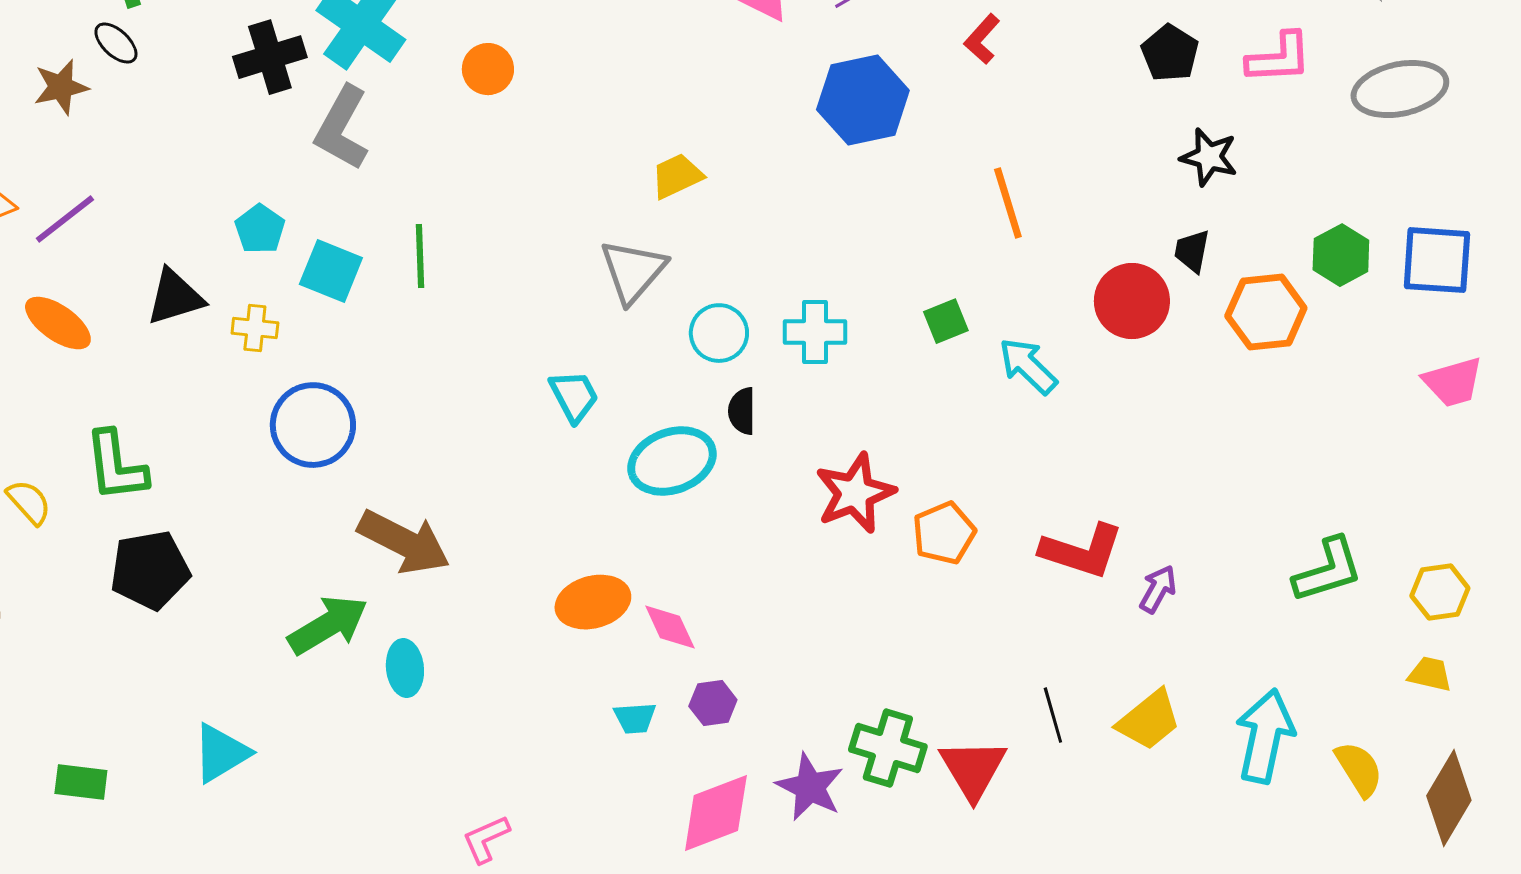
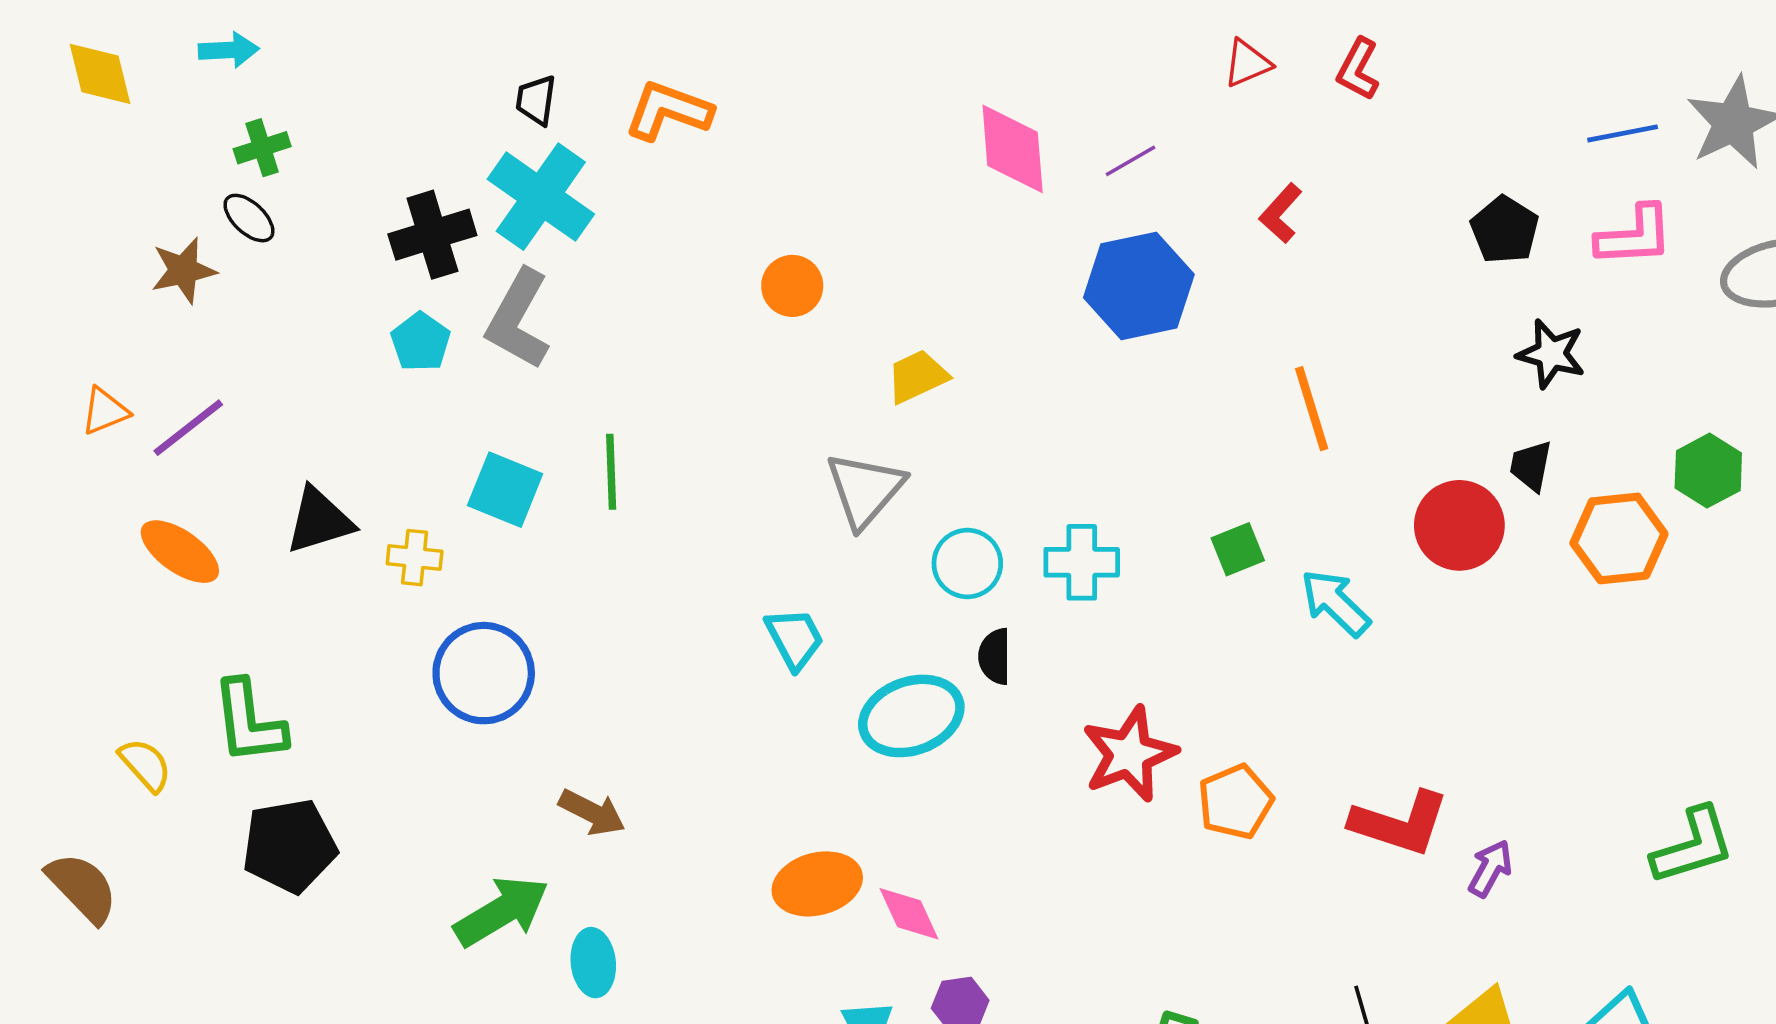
orange circle: (488, 69) -> (792, 286), moved
cyan pentagon: (260, 229) -> (421, 342), moved
brown arrow: (404, 542) -> (592, 812), size x0.6

